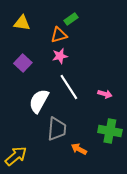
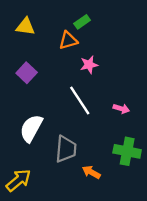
pink star: (60, 56) -> (89, 65), moved
white semicircle: (39, 101) -> (31, 128), moved

